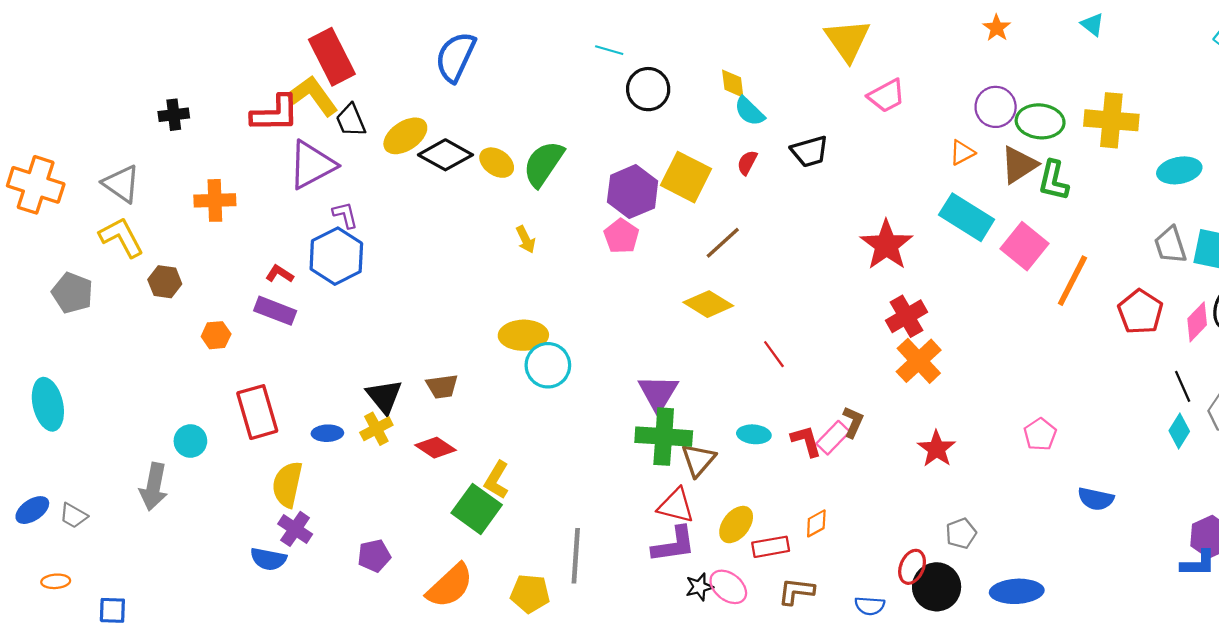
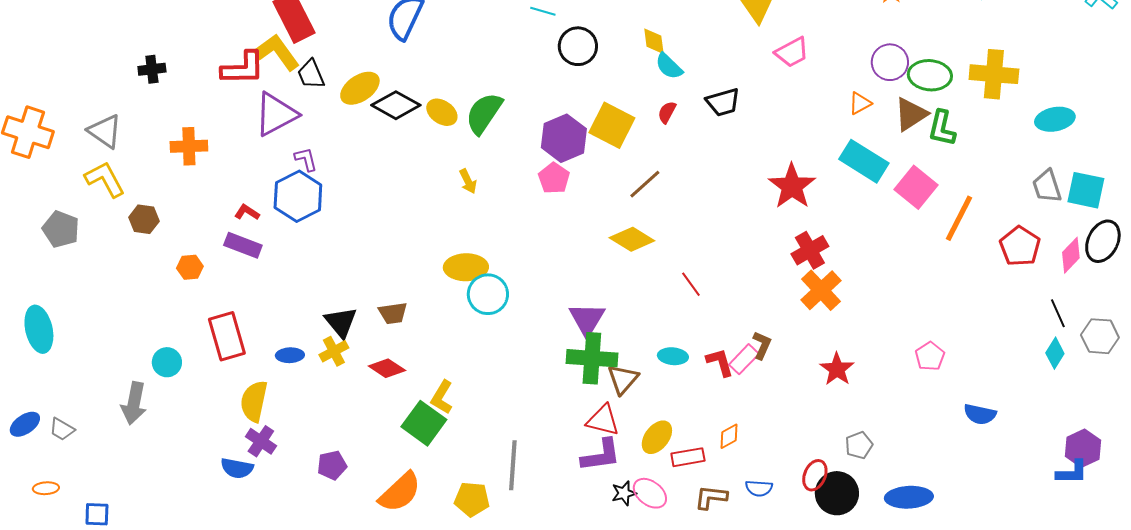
blue semicircle: (870, 606) -> (759, 488), moved

